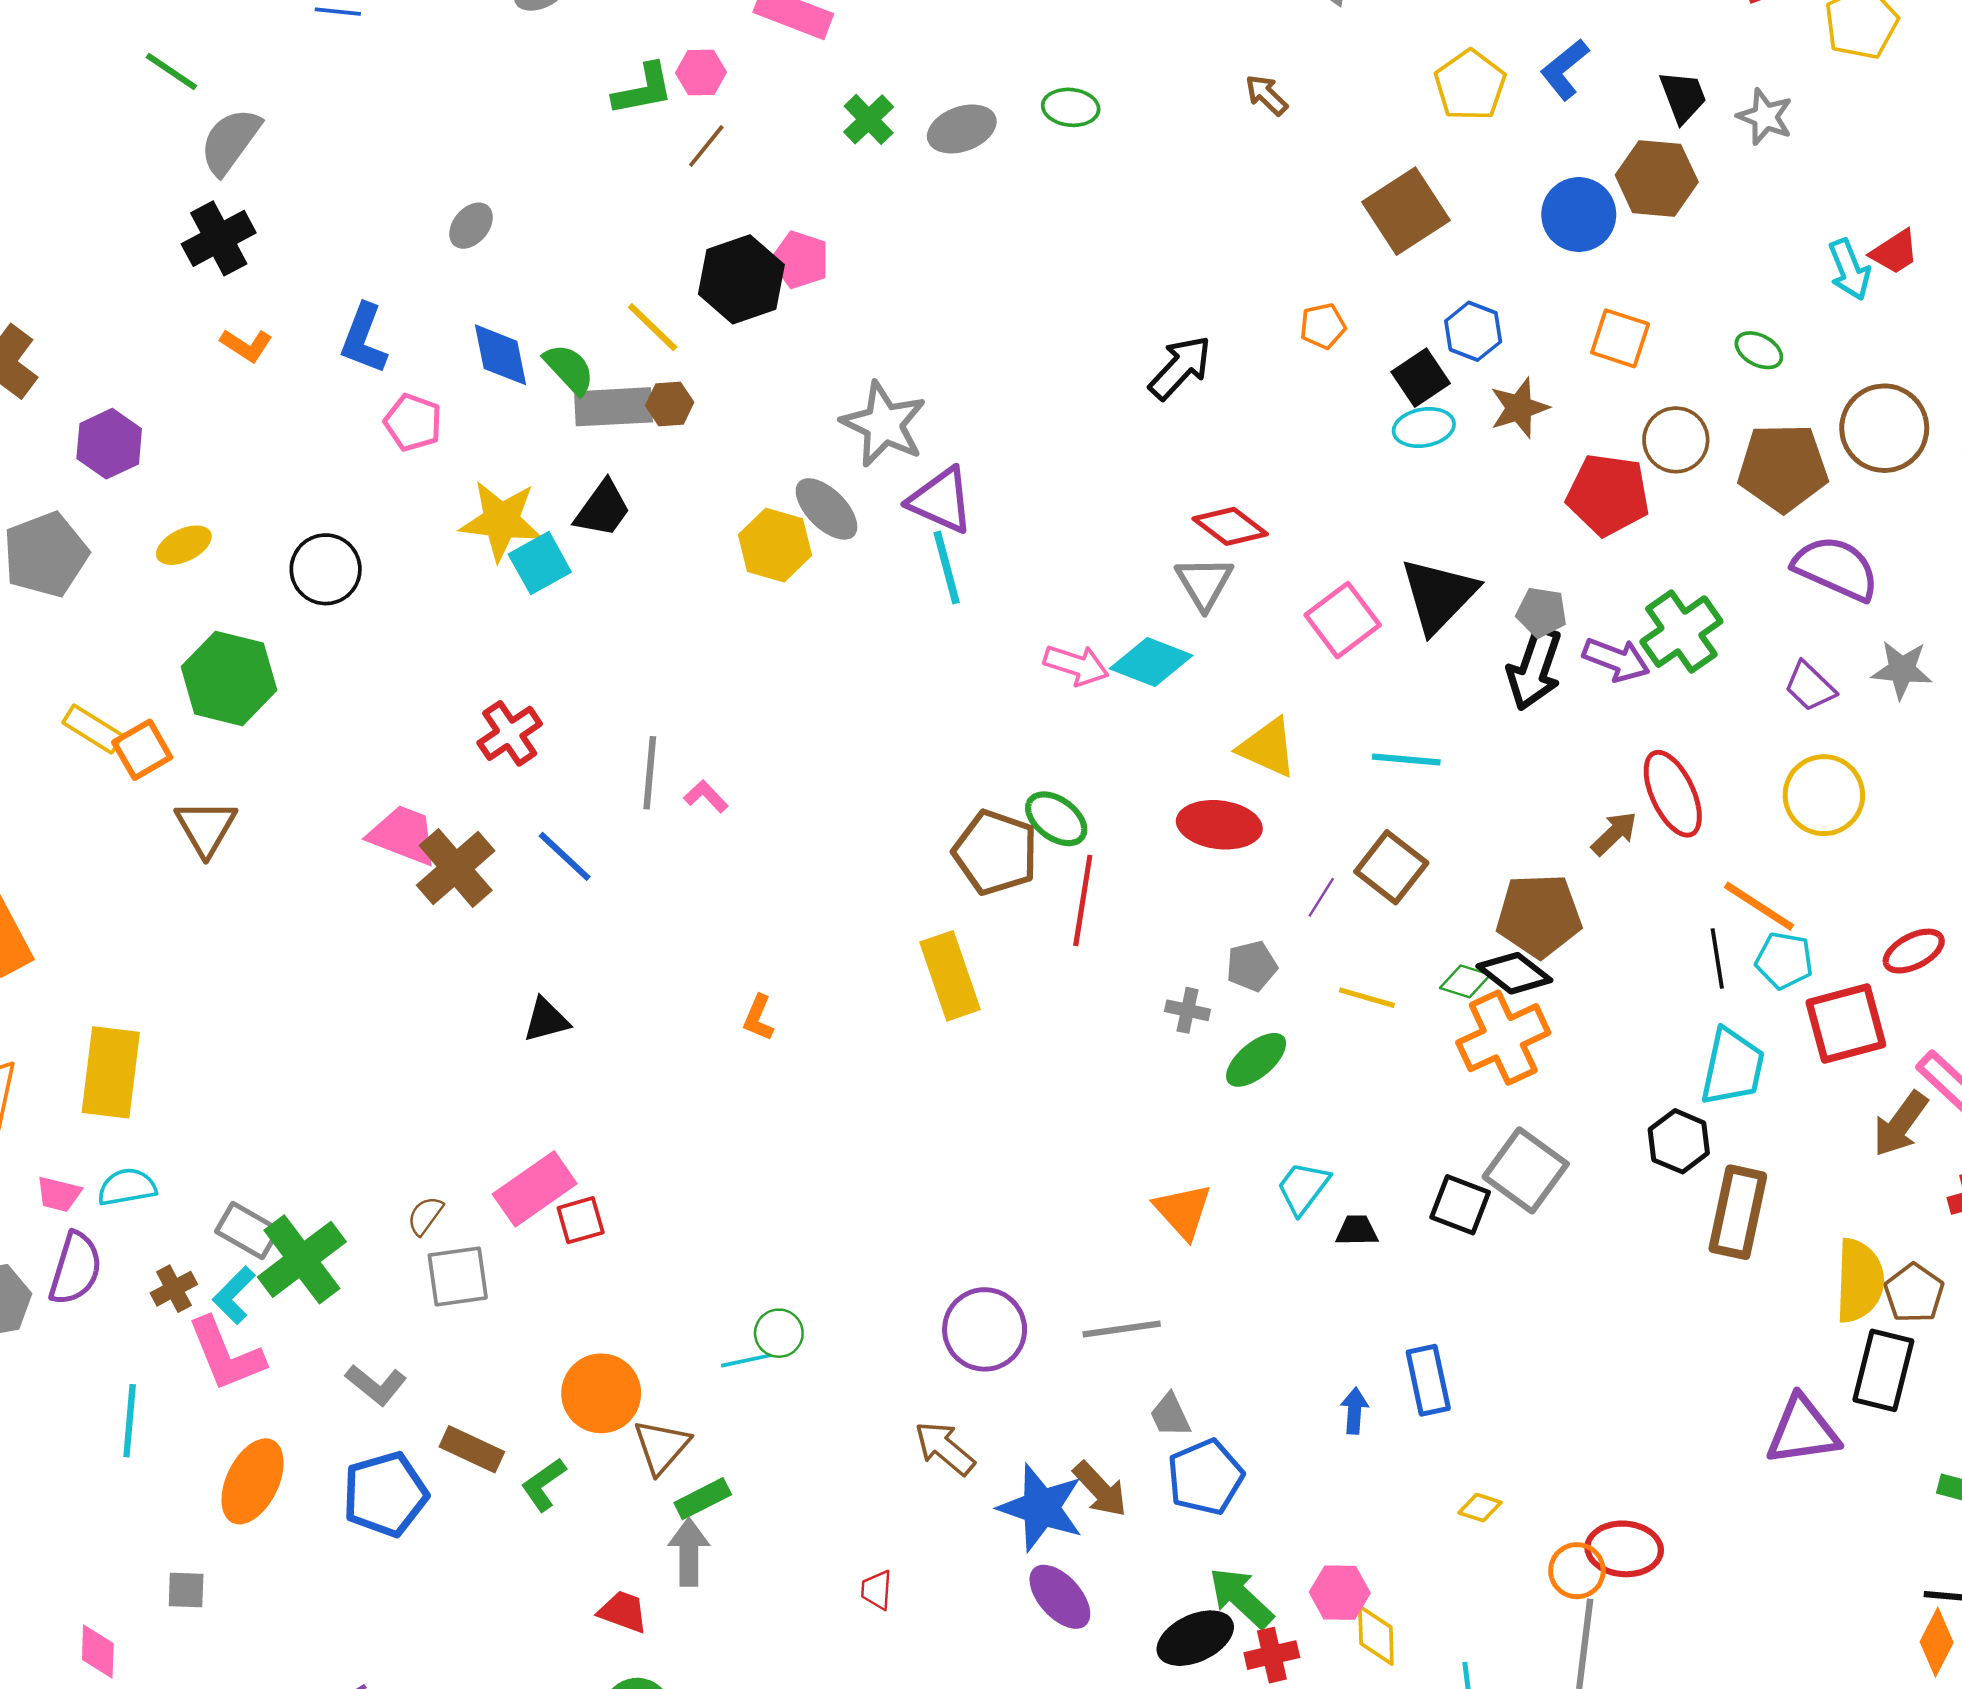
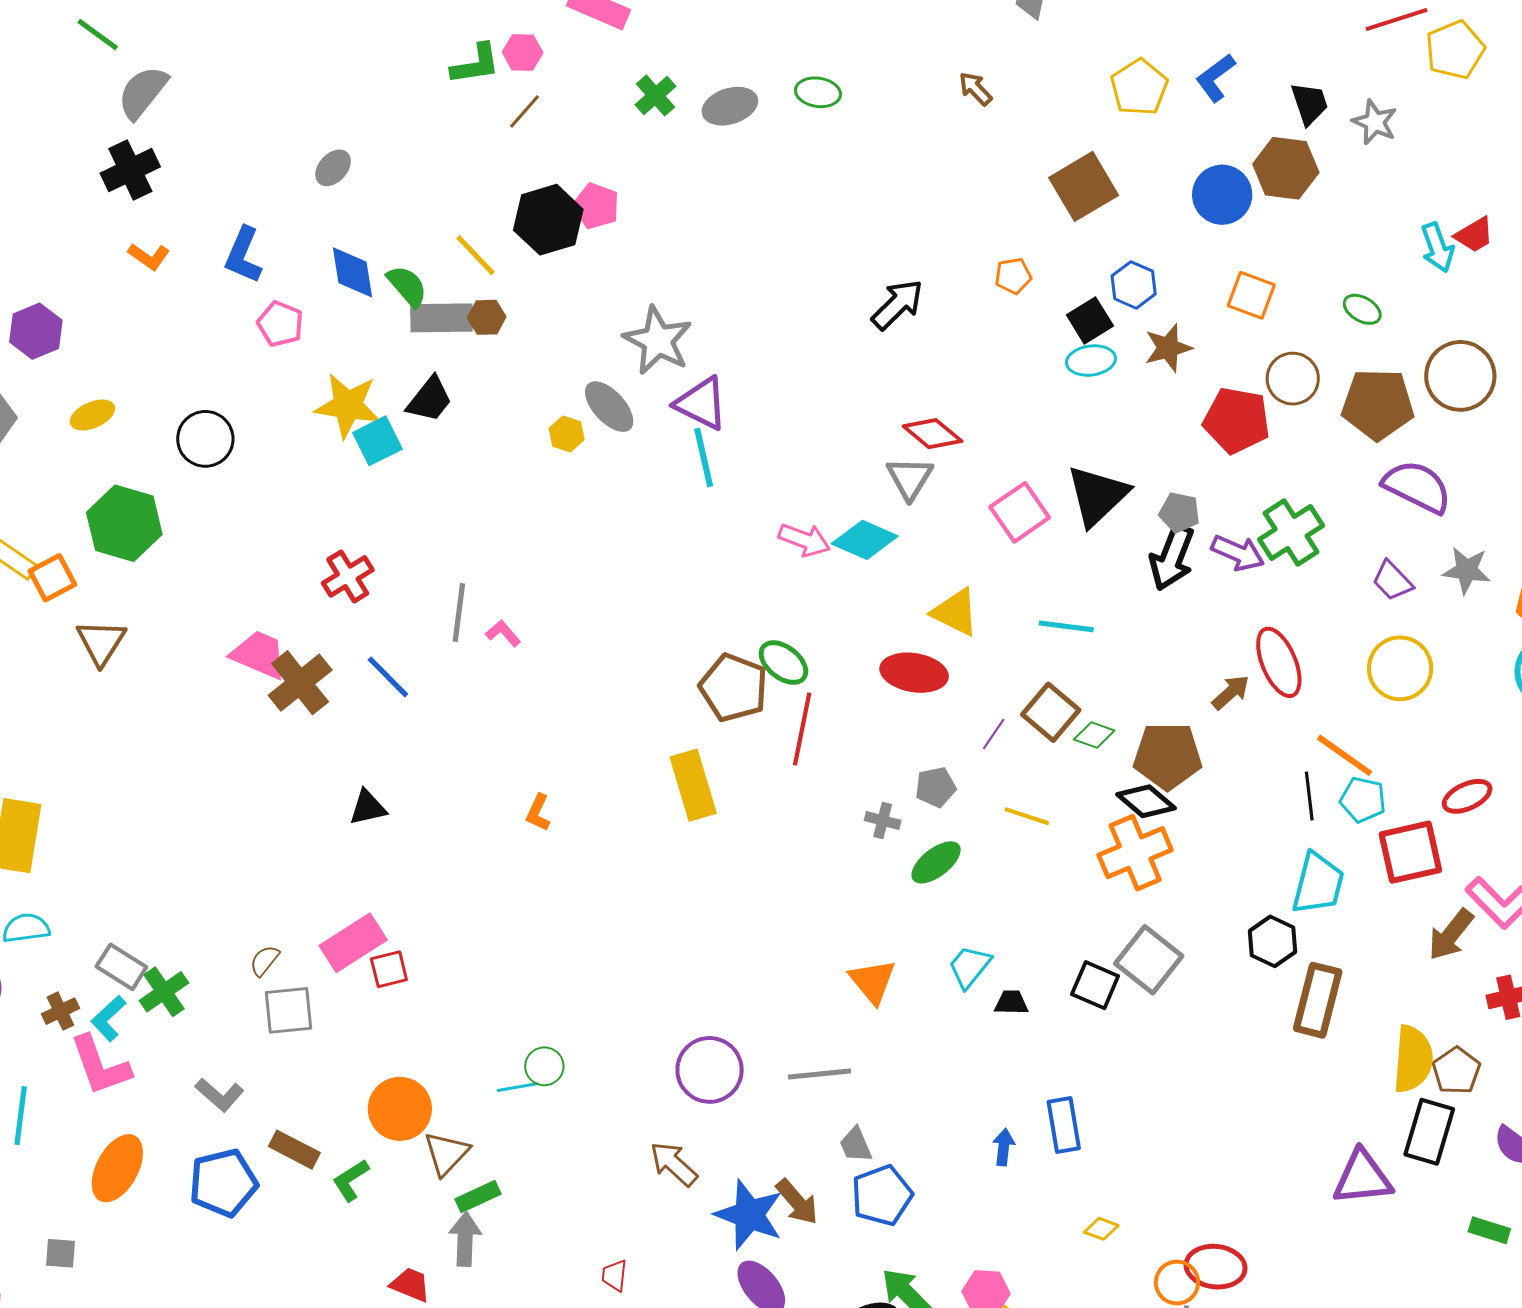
yellow hexagon: (775, 545) -> (567, 434), size x0.6
green diamond: (1465, 981) -> (1094, 735), moved
green cross: (302, 1259) -> (164, 992), size x0.7

